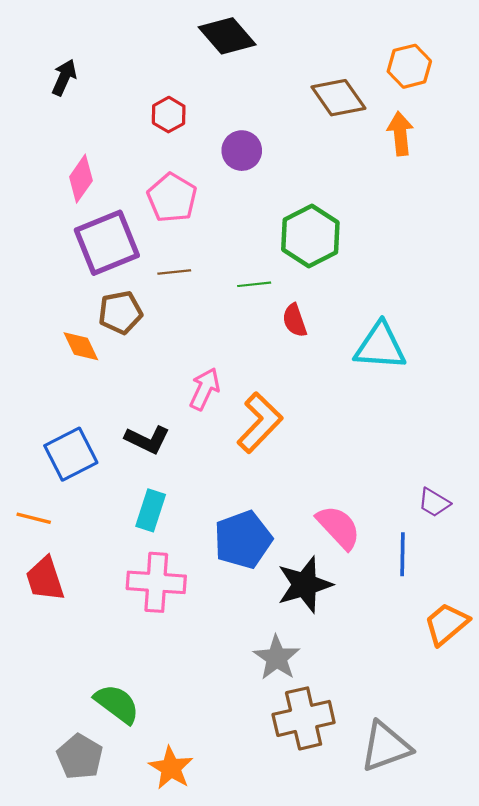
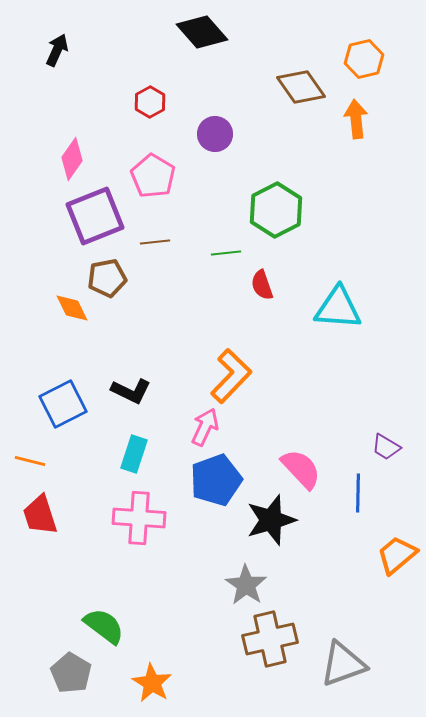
black arrow: (64, 77) -> (57, 50), moved
pink arrow: (205, 389) -> (205, 427), moved

